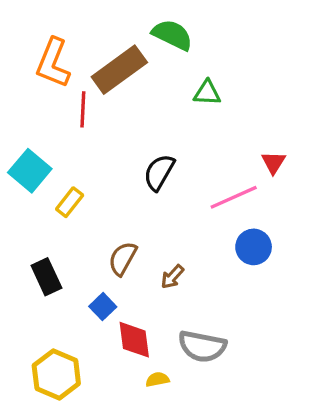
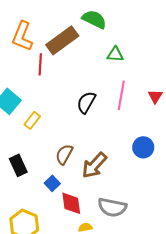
pink line: (234, 197) -> (121, 95), moved, turned -56
brown arrow: (172, 277) -> (94, 165), size x1.8

